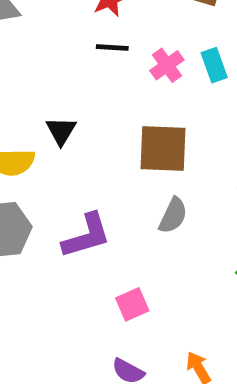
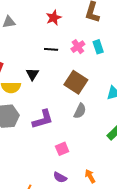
black line: (112, 48) -> (51, 49), moved
brown square: (163, 149) -> (76, 82), turned 30

